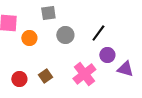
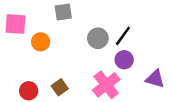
gray circle: (65, 35) -> (98, 38), moved
purple circle: (107, 55) -> (124, 60), moved

